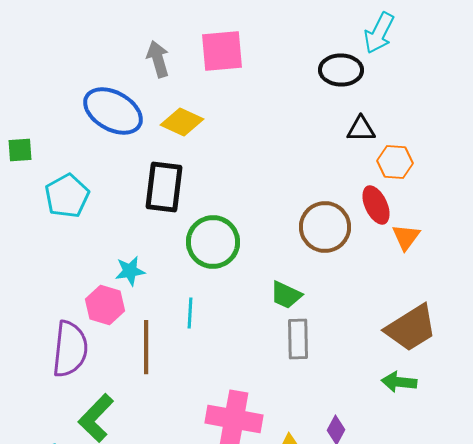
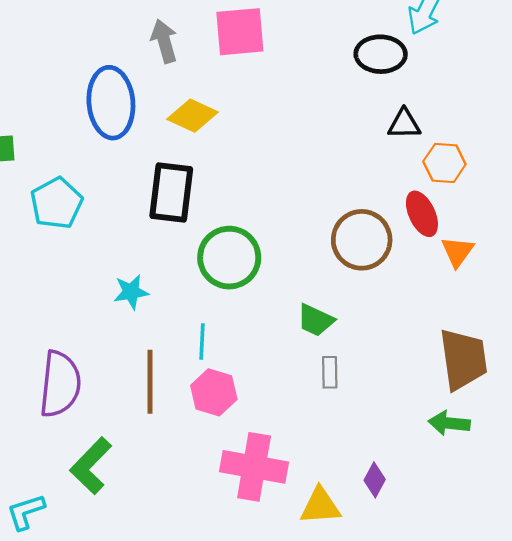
blue ellipse: (113, 111) -> (111, 103), turned 56
pink hexagon: (105, 305) -> (214, 392), moved
brown trapezoid: (411, 328) -> (463, 359), turned -66
gray rectangle: (298, 339) -> (330, 372), size x0.7

